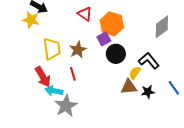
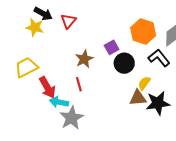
red triangle: (85, 14) -> (68, 21), moved, turned 35
orange hexagon: (112, 24) -> (143, 32), moved
yellow trapezoid: (52, 49) -> (26, 67), moved, turned -110
black L-shape: (149, 61) -> (159, 58), moved
black star: (148, 92) -> (158, 103), size x1.6

